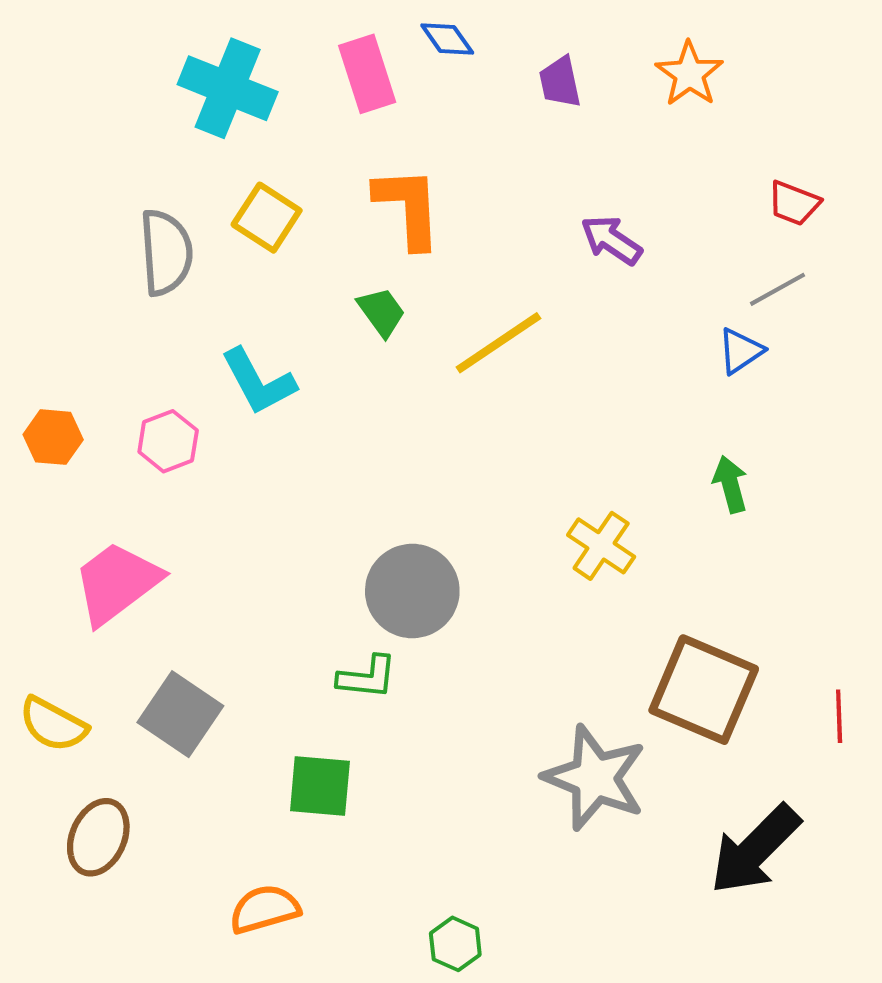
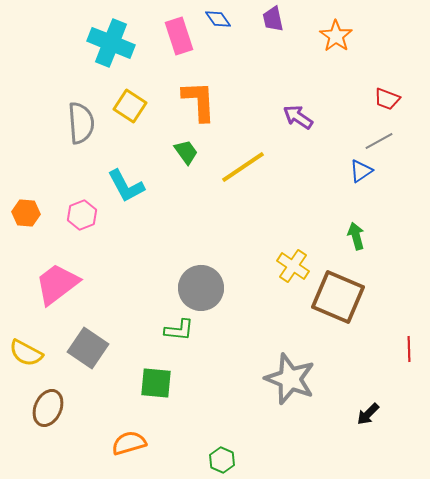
purple trapezoid: (560, 82) -> (273, 19), moved
brown square: (704, 690) -> (338, 297), moved
black arrow: (755, 850) -> (368, 414), size x0.5

